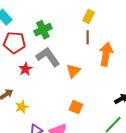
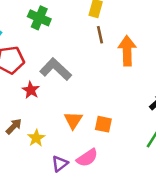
green cross: (43, 30) -> (39, 18), moved, turned -30
orange triangle: (73, 71) -> (73, 120), moved

